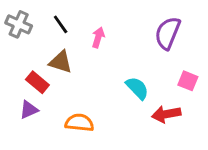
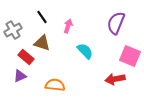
gray cross: (19, 24) -> (13, 30), moved, turned 36
pink square: (188, 81) -> (130, 56), size x1.5
cyan semicircle: (137, 88) -> (85, 51), moved

